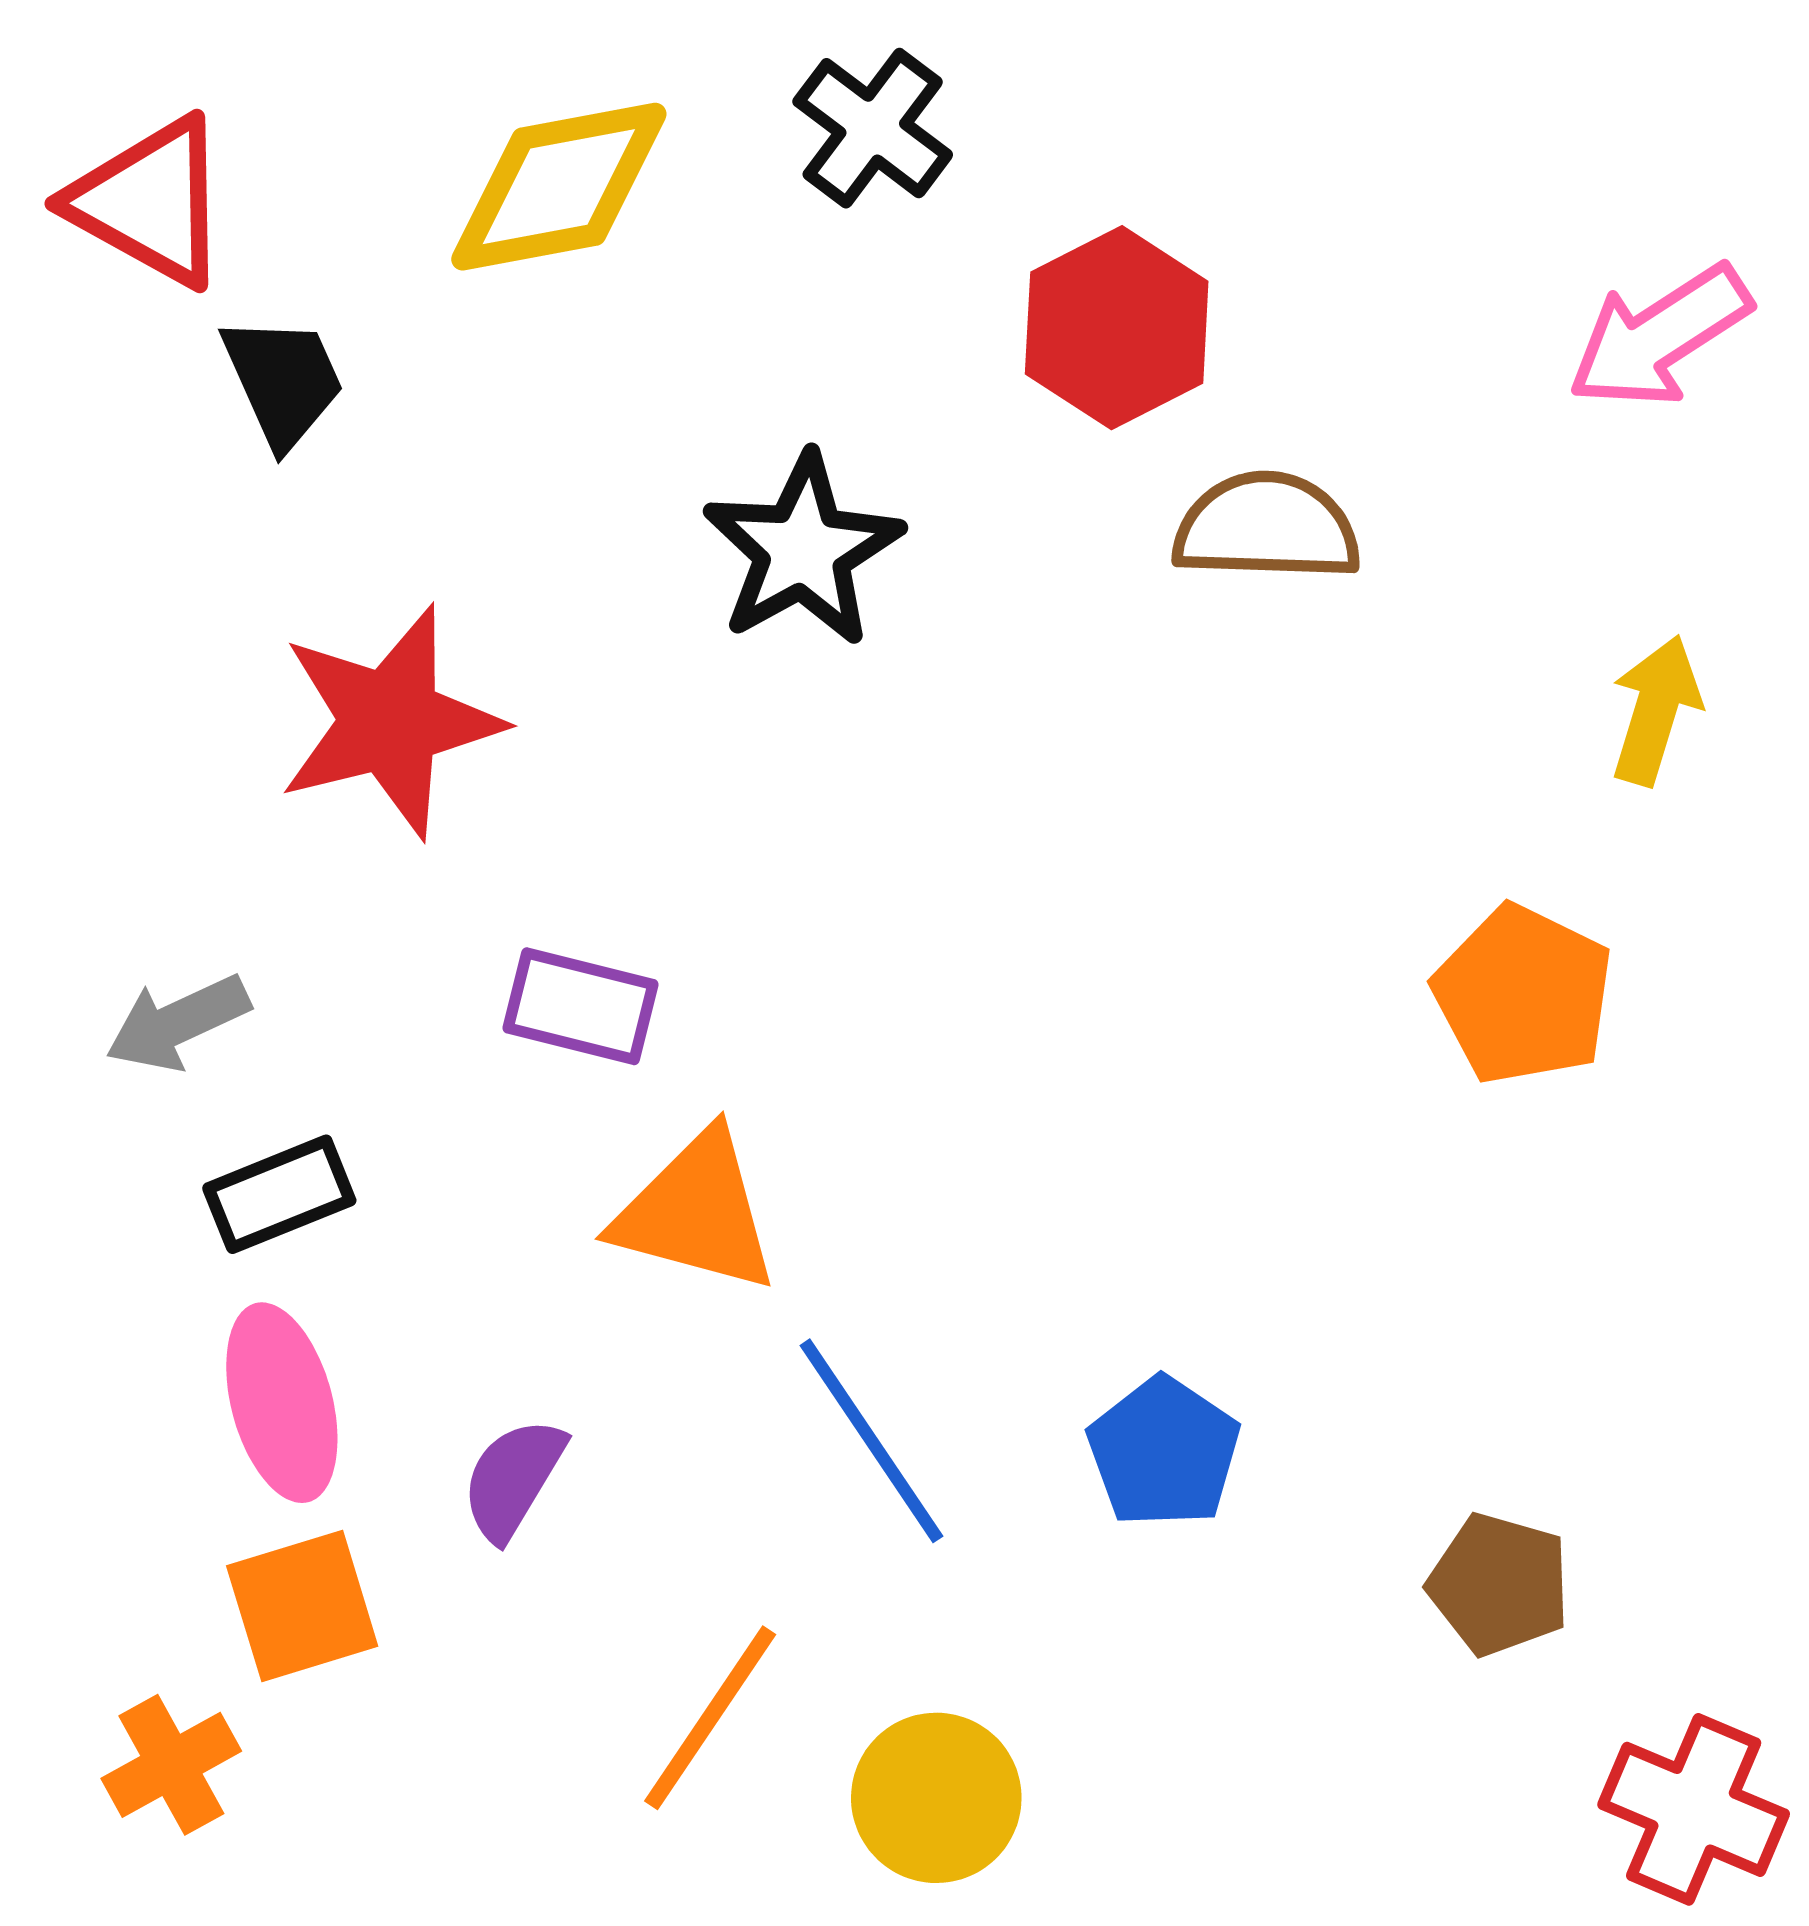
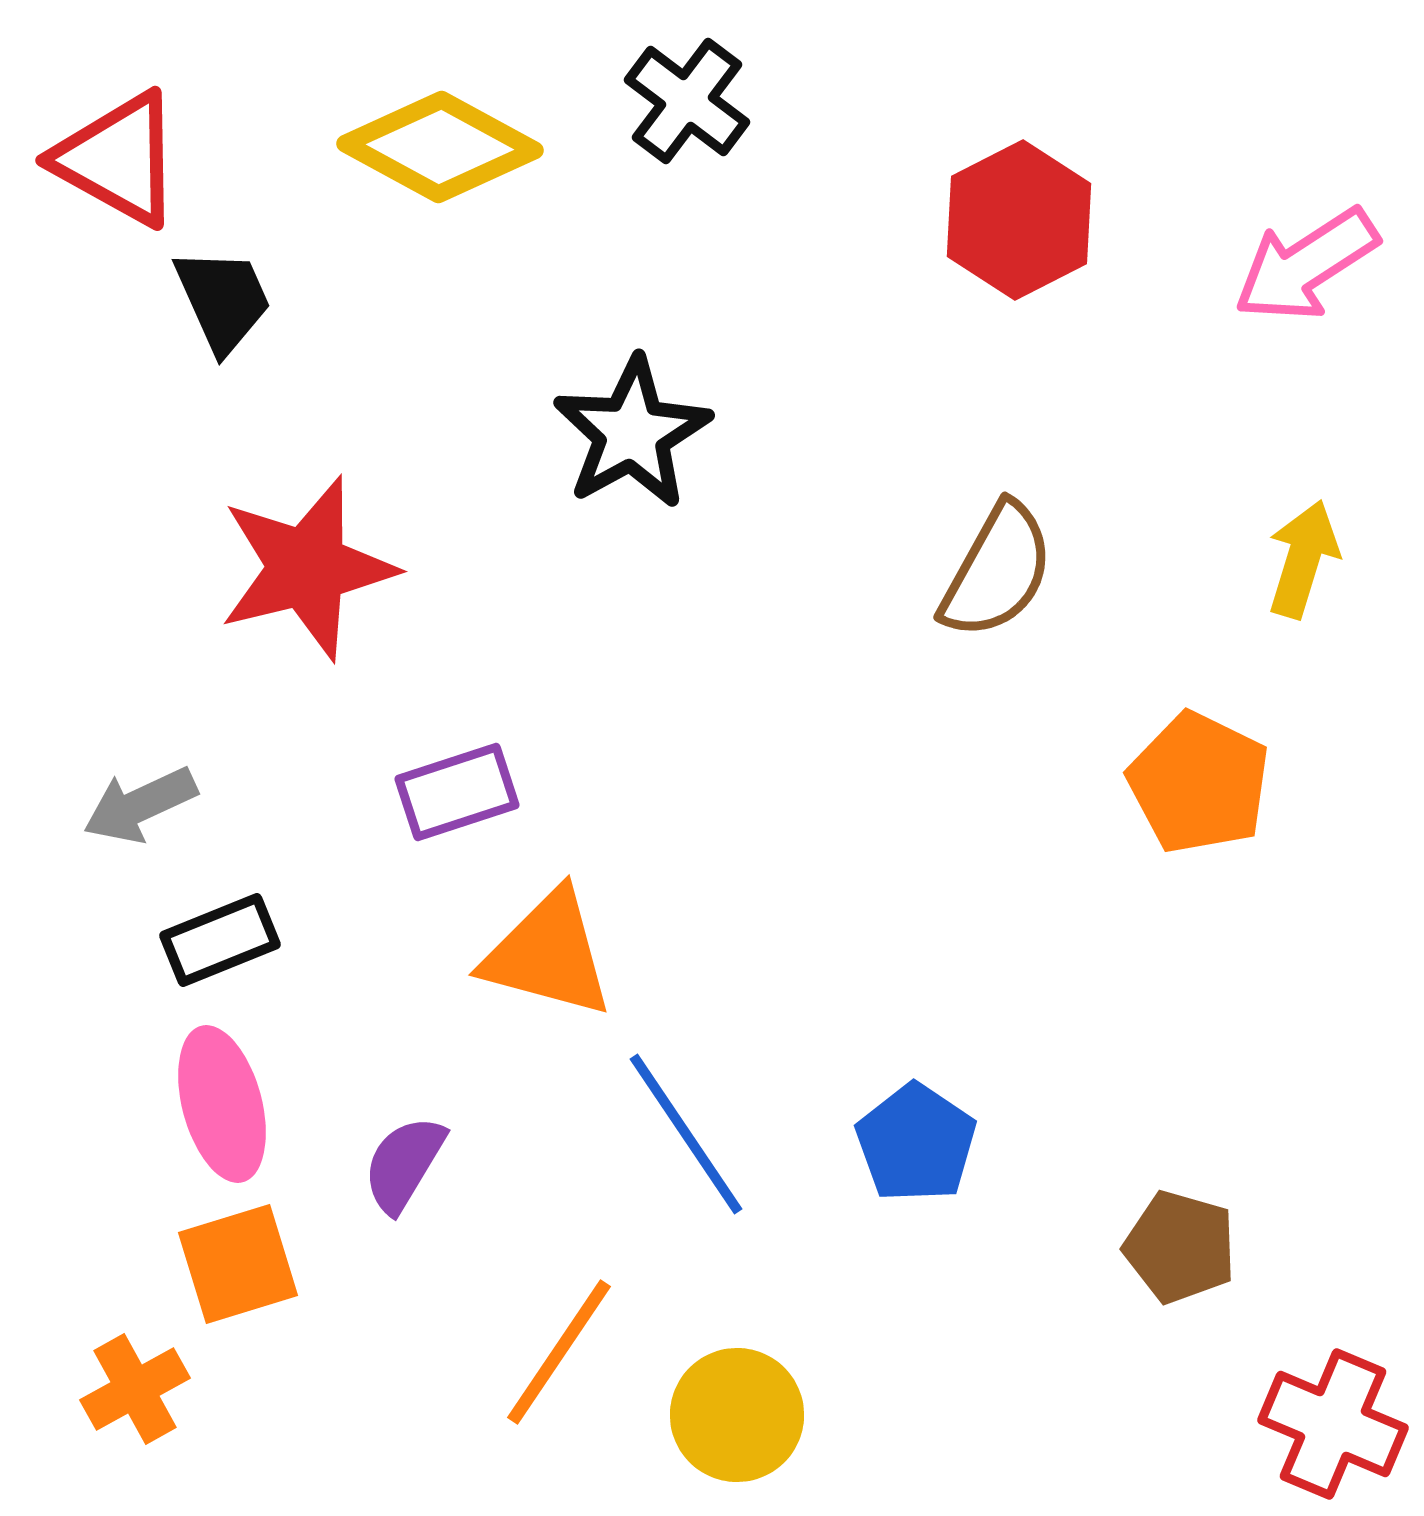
yellow diamond: (559, 187) -> (440, 147), turned 39
red hexagon: (1117, 328) -> (1019, 220), moved
brown semicircle: (1267, 527) -> (997, 571), moved, turned 117
purple rectangle: (580, 1006) -> (457, 792), turned -32

